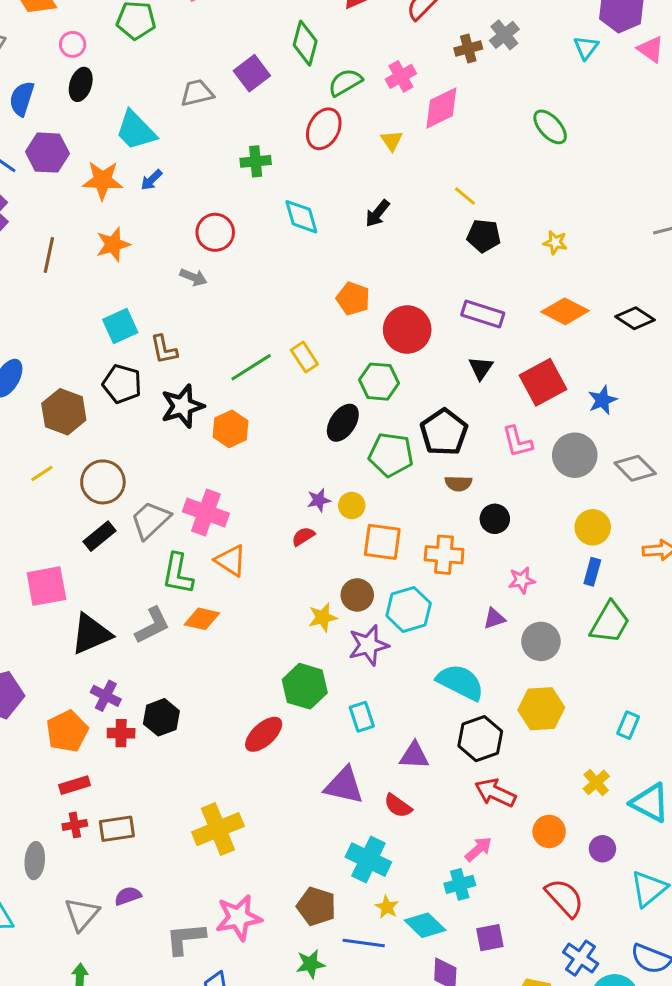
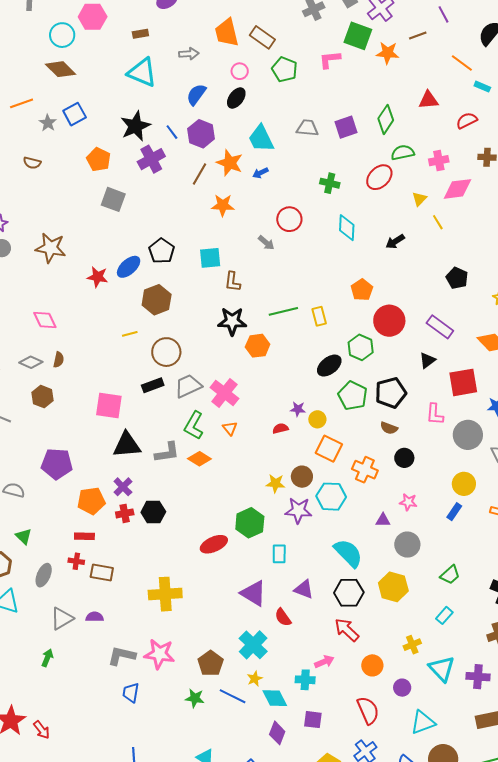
yellow line: (465, 196) -> (438, 222), moved
brown line: (49, 255) -> (199, 174), moved
black pentagon: (122, 384) -> (162, 251), moved
orange triangle: (231, 561) -> (230, 428), size x0.7
green trapezoid: (610, 622) -> (450, 575), moved, size x0.7
red cross: (121, 733) -> (125, 513), turned -30

